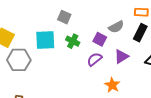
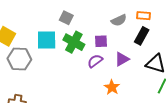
gray semicircle: (116, 27) -> (119, 20), moved
purple square: (100, 39) -> (101, 41), turned -32
green cross: (73, 41) -> (74, 42), size x1.5

